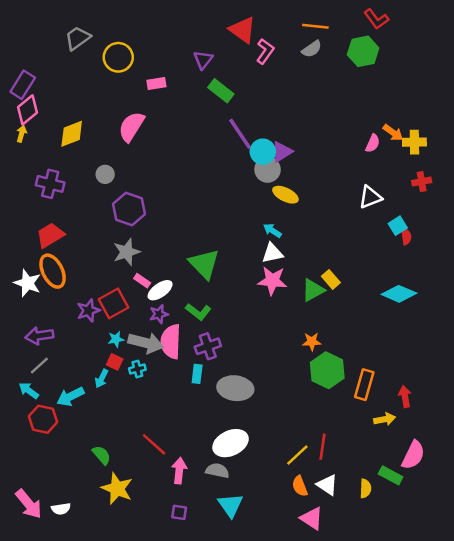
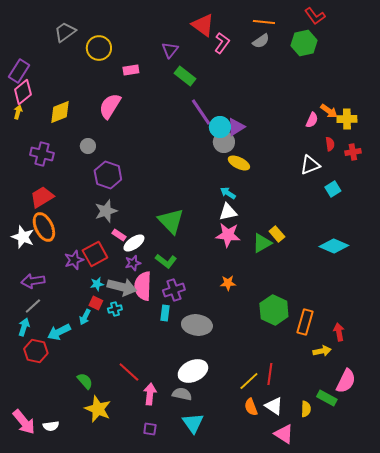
red semicircle: (406, 236) -> (330, 144), moved
orange star: (312, 342) -> (228, 283), moved
cyan arrow: (29, 391) -> (24, 327), turned 72
pink triangle: (312, 518) -> (284, 434), moved

